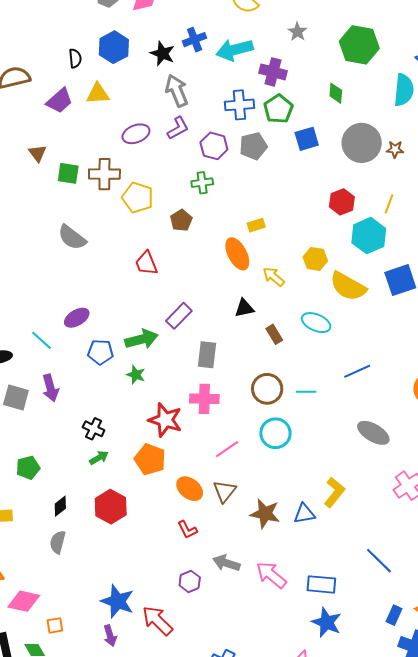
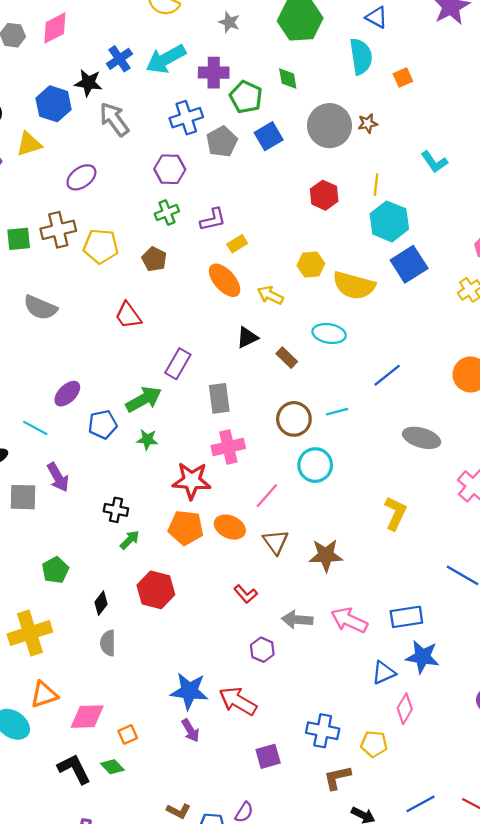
blue hexagon: (114, 47) -> (54, 104), moved
green pentagon: (278, 109) -> (246, 97), moved
purple L-shape: (178, 128) -> (213, 220), moved, turned 30
gray pentagon: (253, 146) -> (222, 142), moved
cyan hexagon: (369, 236) -> (389, 221), moved
orange ellipse: (190, 489) -> (230, 527), moved
blue triangle: (304, 514) -> (384, 673), moved

